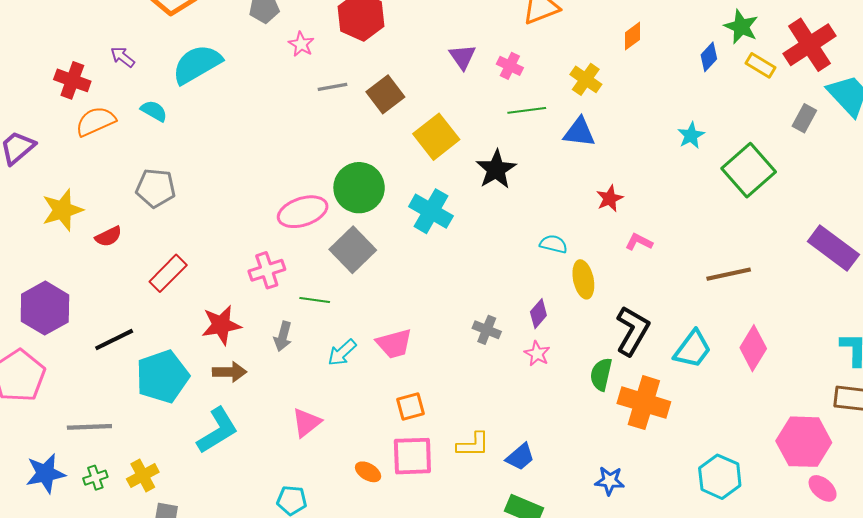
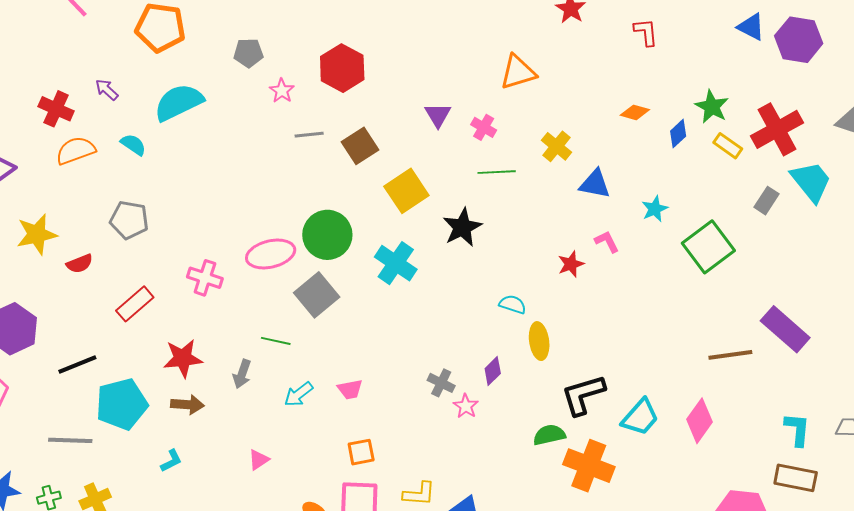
orange diamond: (633, 36) -> (635, 112), moved, turned 48
blue triangle: (579, 132) -> (595, 184), moved
pink L-shape: (639, 242) -> (607, 242), moved, turned 32
pink cross: (267, 270) -> (205, 278), moved, turned 32
brown line: (729, 274) -> (730, 355), moved
black L-shape: (632, 331) -> (583, 395), turned -141
pink trapezoid: (394, 344) -> (350, 389), size x0.7
pink star: (537, 354) -> (466, 406), moved
green semicircle: (601, 374) -> (549, 435), turned 60
pink triangle: (306, 422) -> (259, 460), size x0.7
gray line: (89, 427) -> (70, 440), moved
cyan L-shape: (217, 430) -> (171, 461), size x0.5

